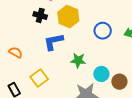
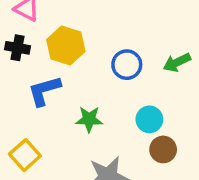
cyan circle: (101, 74) -> (149, 119), moved

